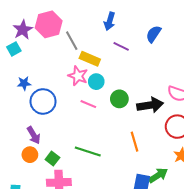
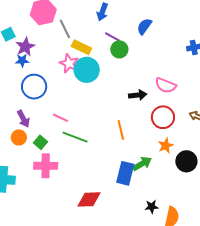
purple star: (23, 30) -> (25, 47), moved
cyan circle: (96, 82) -> (87, 70), size x1.6
blue star: (24, 83) -> (22, 61), moved
green circle: (119, 99) -> (119, 49), moved
pink line: (88, 104) -> (61, 118), moved
black arrow: (150, 105) -> (138, 95), size x0.7

